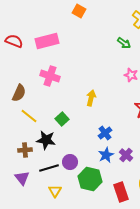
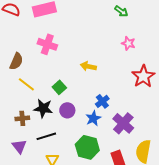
yellow arrow: (91, 98) -> (88, 66), turned -91
blue star: (106, 155) -> (93, 118), moved
purple cross: (126, 155) -> (123, 123), size x1.5
purple circle: (70, 162) -> (67, 110), moved

